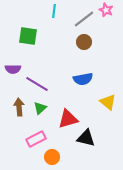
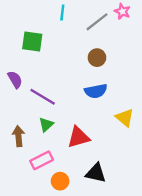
brown circle: (84, 42) -> (97, 58), moved
purple semicircle: (13, 69) -> (15, 80), turned -119
brown arrow: (19, 107) -> (18, 136), moved
black triangle: (86, 138) -> (96, 173), moved

